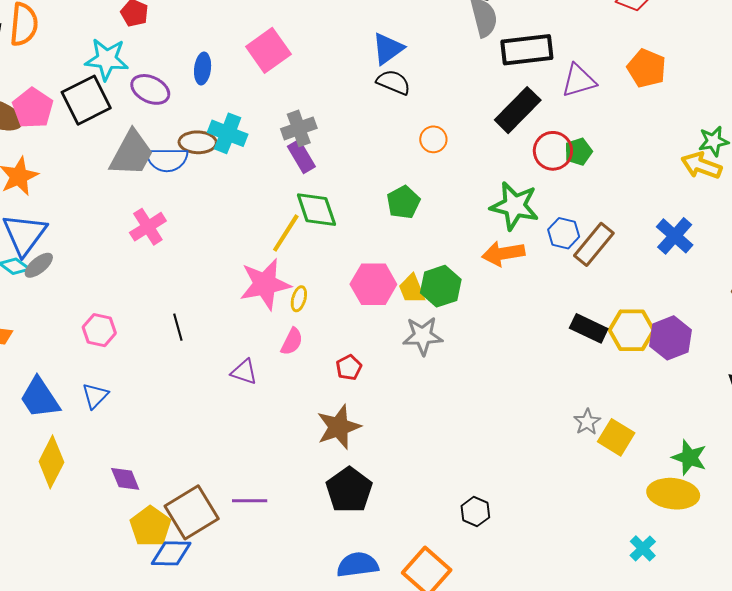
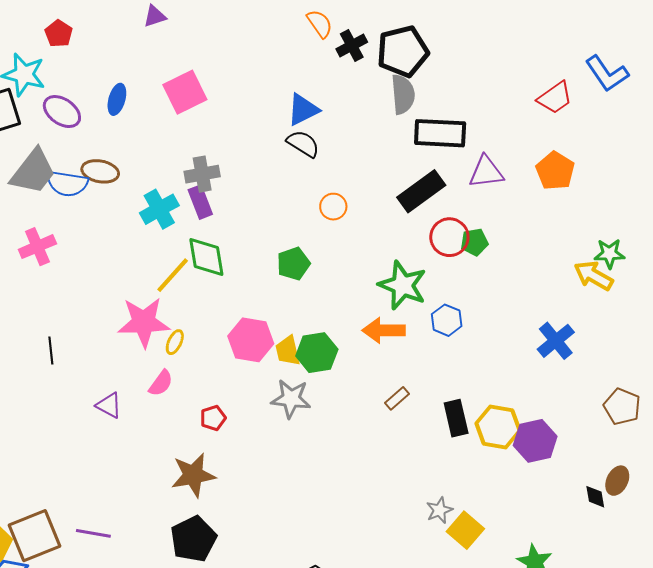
cyan cross: (228, 133) -> (159, 209), moved, turned 30
brown rectangle: (594, 244) -> (397, 398), moved, size x0.6
black rectangle: (589, 328) -> (456, 418), turned 42

